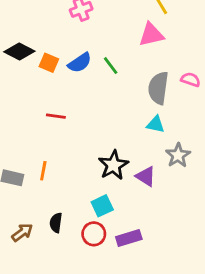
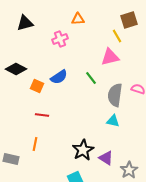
orange square: (49, 63) -> (37, 86), moved
green line: (111, 66) -> (91, 78), moved
gray star: (178, 155) -> (129, 170), moved
orange line: (43, 171) -> (35, 144), moved

